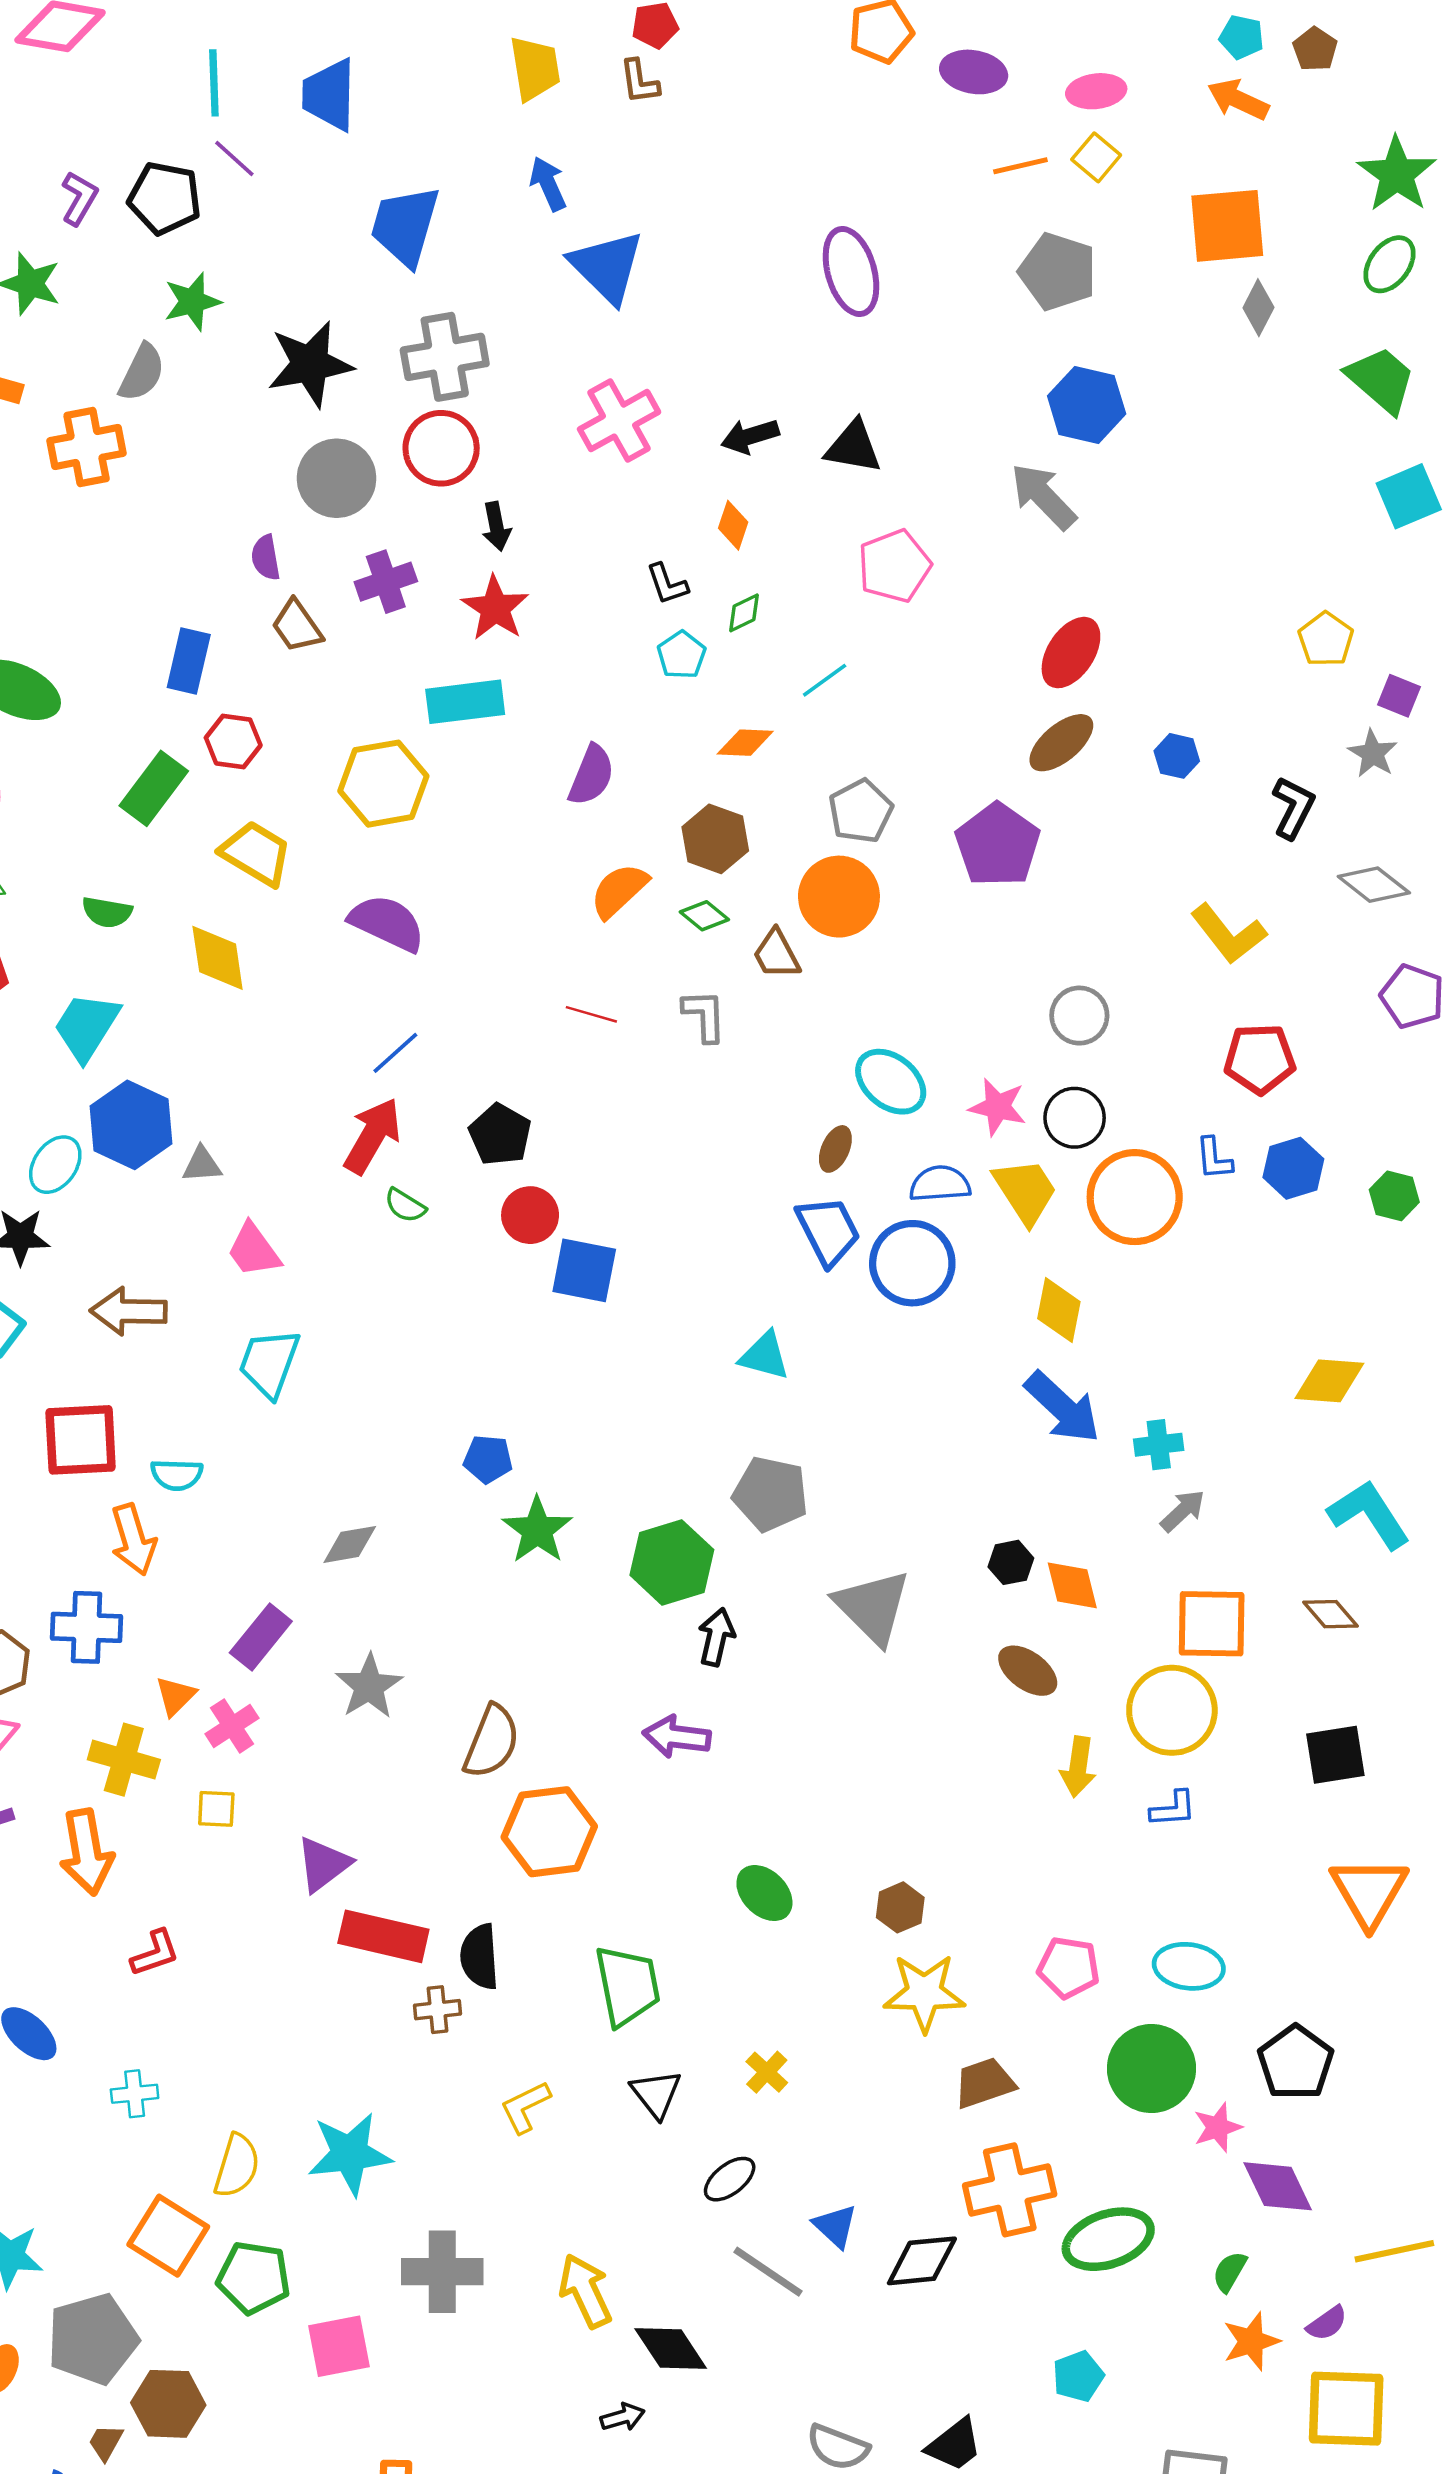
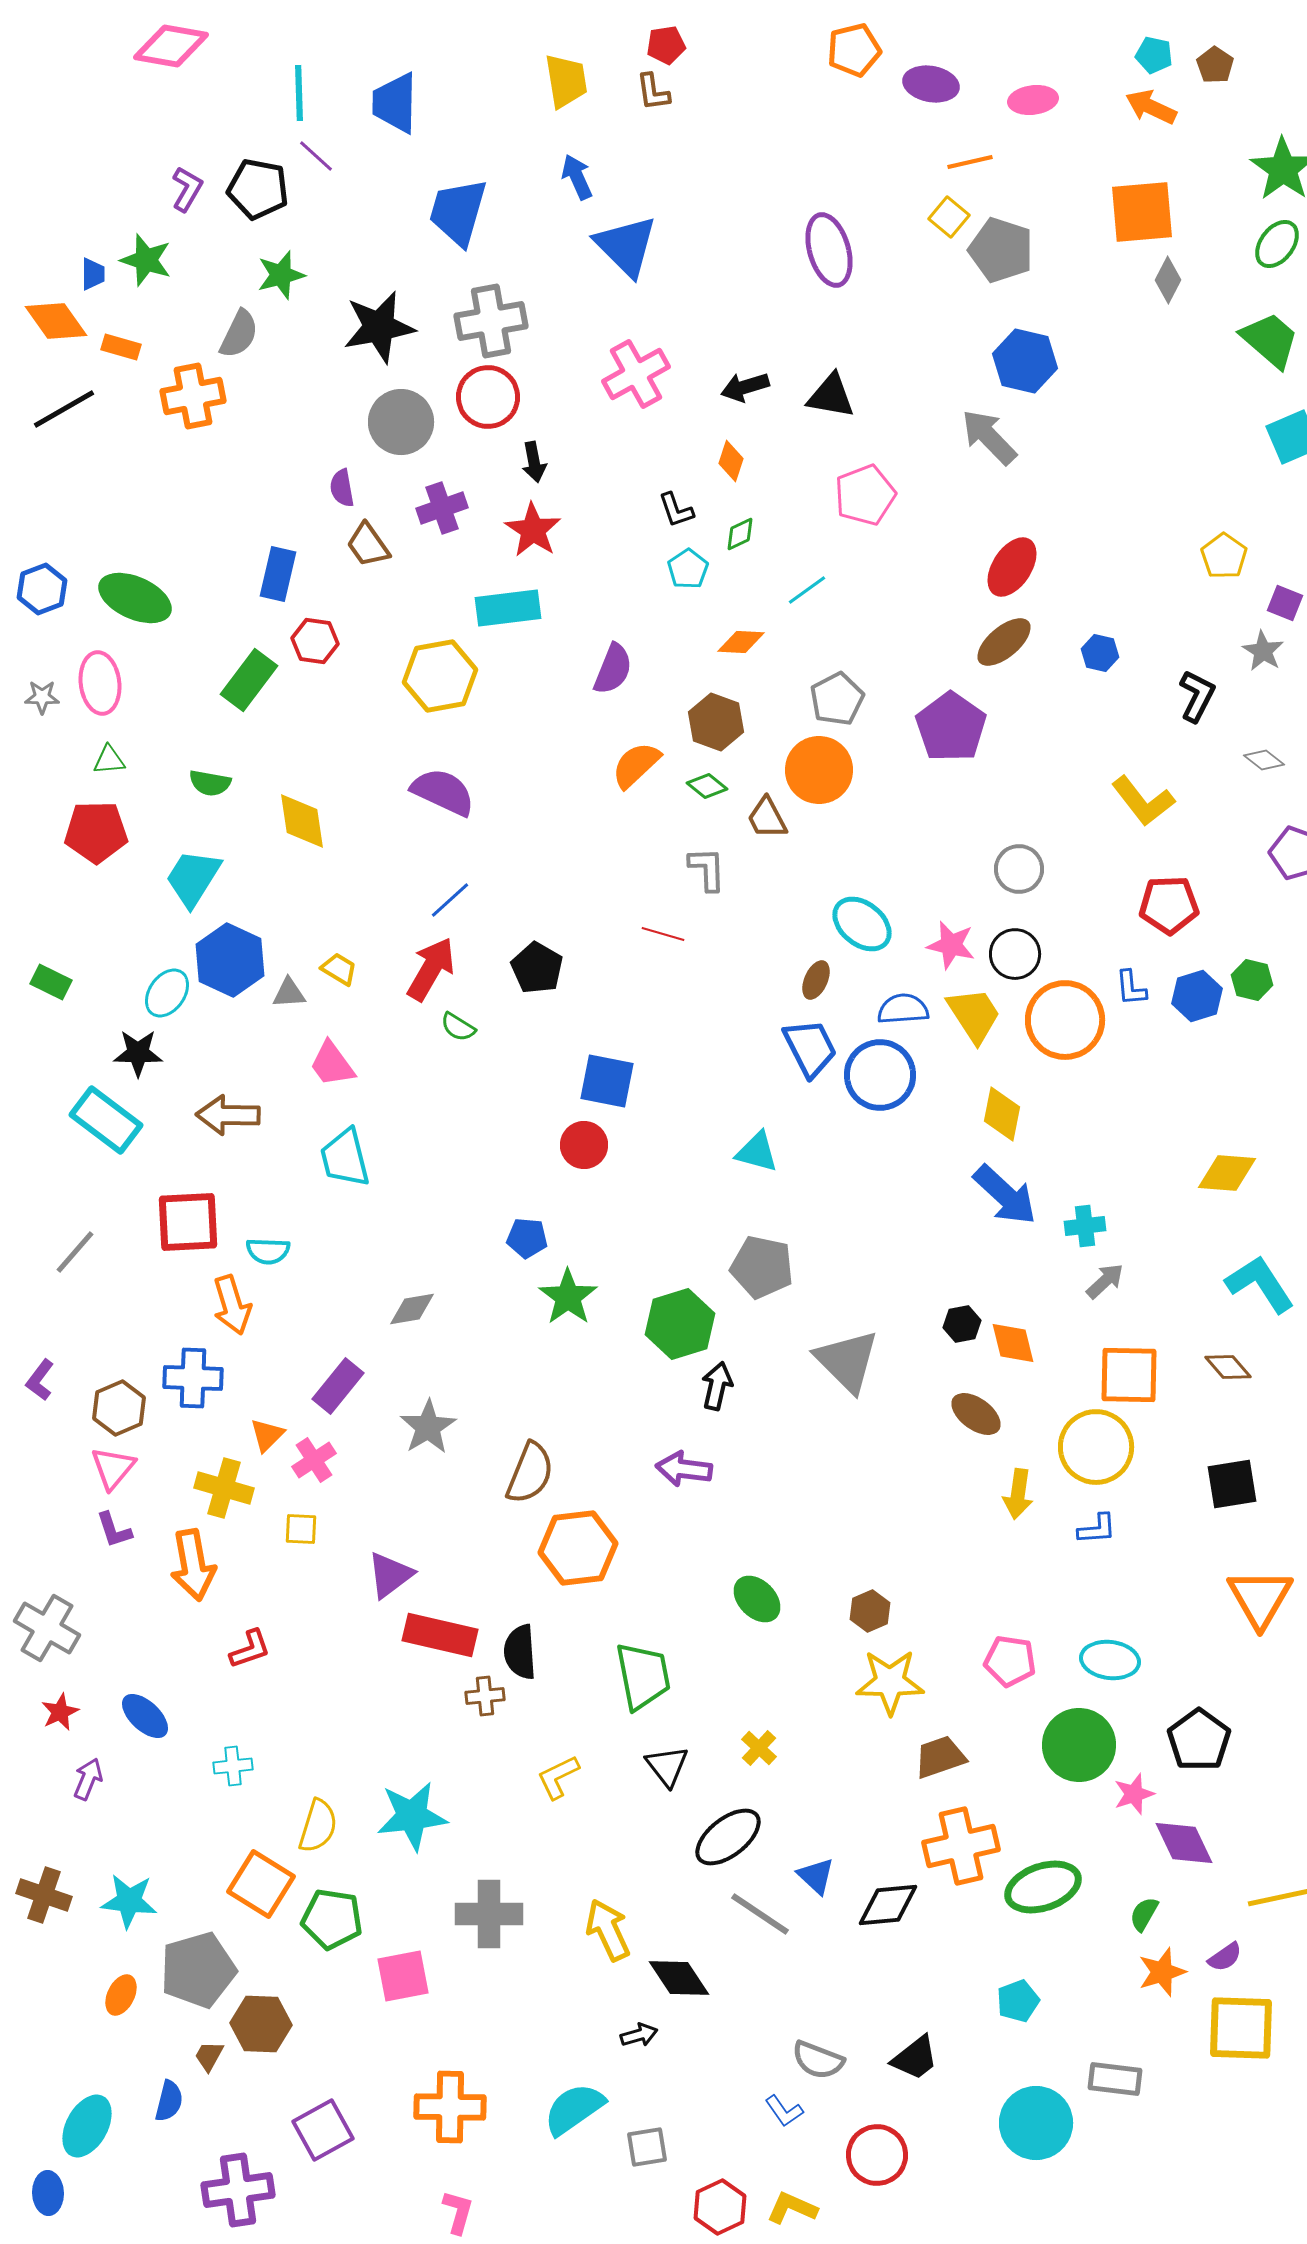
yellow square: (1096, 157) -> (949, 217), moved
yellow trapezoid: (256, 853) -> (339, 969), moved, size x0.6
gray diamond: (1374, 885) -> (1264, 760), size x0.7
red line: (591, 1014) -> (663, 934), moved
green hexagon: (1394, 1196) -> (1252, 980), moved
red circle: (530, 1215) -> (584, 1145), moved
cyan trapezoid: (269, 1363) -> (345, 1158), turned -34
black ellipse: (730, 2179) -> (728, 1837), size x1.5

